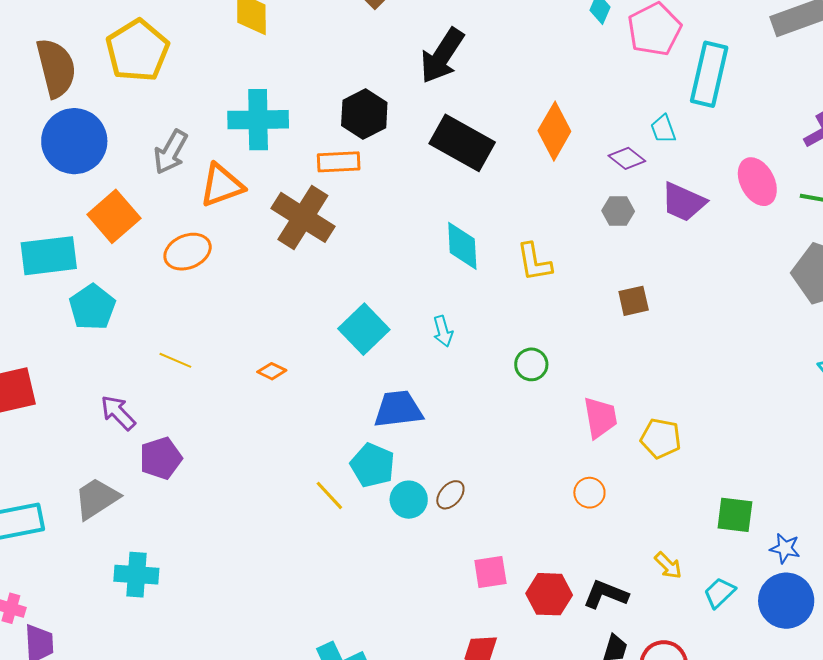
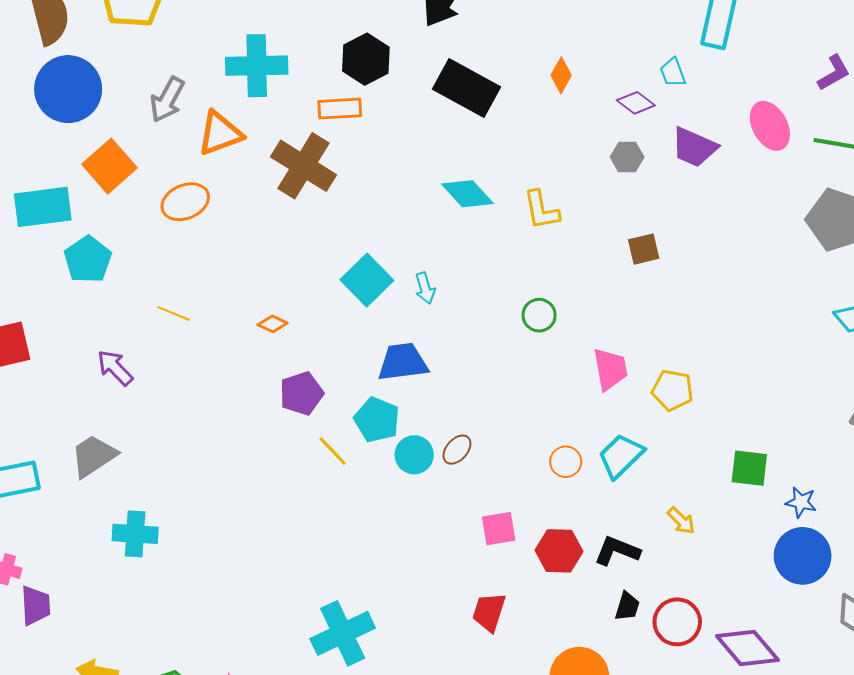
orange diamond: (554, 131) -> (561, 75), size x0.6
cyan diamond: (462, 246) -> (467, 194), turned -39
cyan arrow: (443, 331) -> (425, 288), moved
purple pentagon: (161, 458) -> (301, 393), moved
orange circle: (589, 493) -> (566, 462), moved
cyan trapezoid: (719, 593) -> (621, 456), moved, size x1.4

